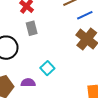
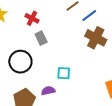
cyan square: (47, 68) -> (64, 73), turned -32

